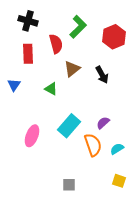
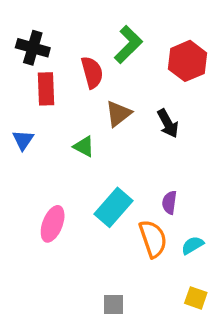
black cross: (28, 21) -> (33, 48), moved
purple semicircle: (103, 123) -> (169, 202), turned -40

